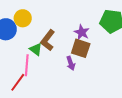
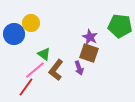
brown L-shape: (48, 40) -> (56, 70), moved
pink line: (27, 65) -> (35, 70), turned 45

